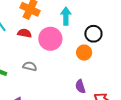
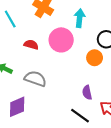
red semicircle: (24, 33) -> (31, 45), moved
gray semicircle: (30, 66) -> (35, 79), moved, size x1.5

